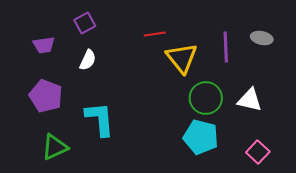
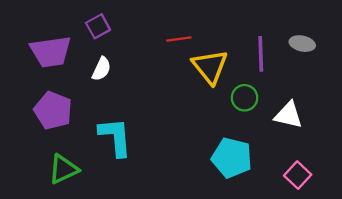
purple trapezoid: (44, 45) -> (51, 52), size x1.6
green circle: (206, 98) -> (245, 98), moved, size x0.7

